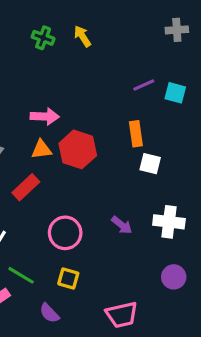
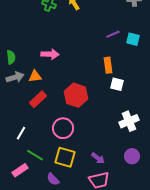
orange triangle: (42, 149) -> (35, 76), moved
red hexagon: (78, 149) -> (76, 95), moved
white cross: (169, 222) -> (129, 121), turned -30
purple arrow: (122, 225) -> (98, 158), moved
yellow square: (68, 278) -> (65, 157), size x1.5

